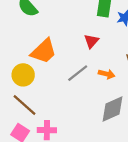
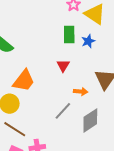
gray line: (78, 73) -> (63, 111), moved

